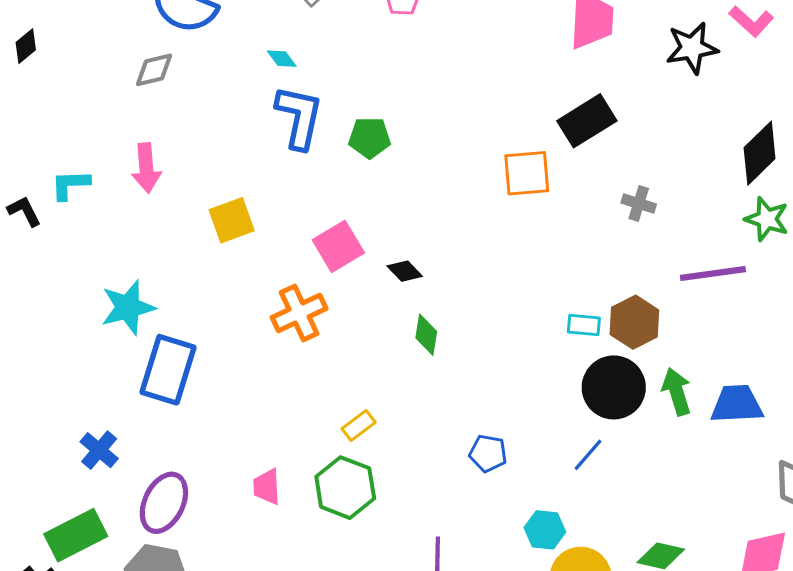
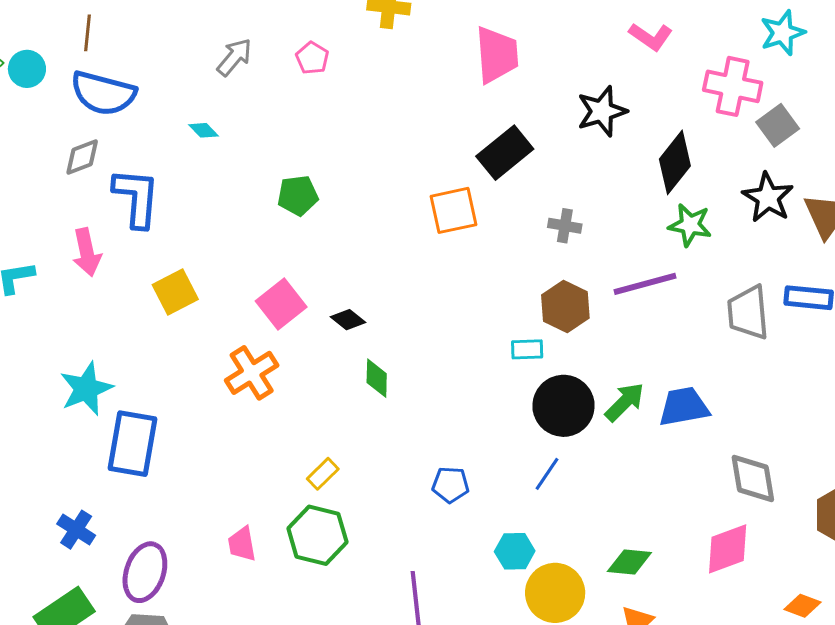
black star: (692, 48) -> (602, 111), moved
blue L-shape: (299, 117) -> (136, 198), moved
brown hexagon: (634, 322) -> (565, 307), moved
green arrow: (677, 392) -> (625, 402), turned 69

